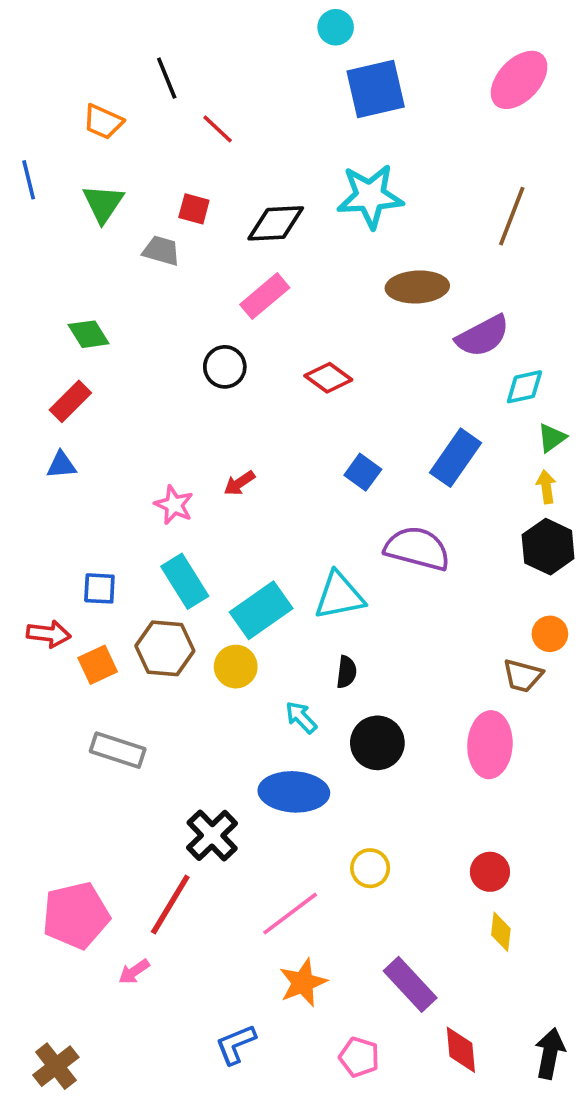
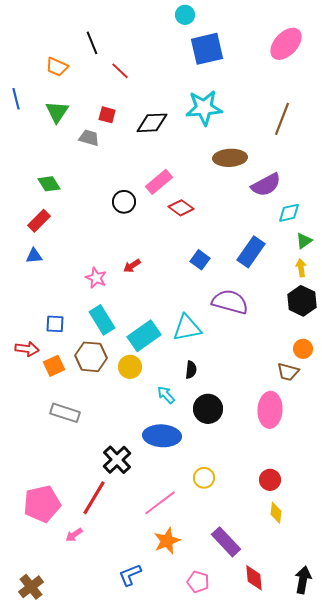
pink rectangle: (265, 296) -> (159, 182), moved

